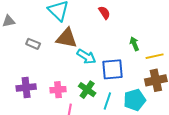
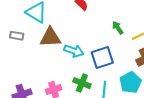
gray rectangle: (33, 44) -> (17, 36), moved

